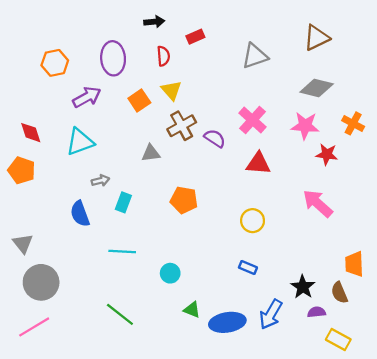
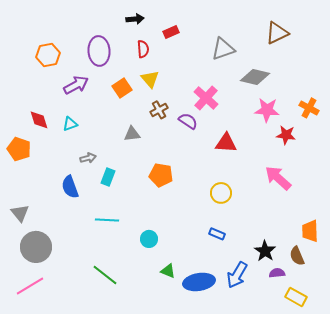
gray diamond: (317, 88) -> (255, 77), moved
pink cross: (253, 120) -> (206, 98), moved
brown cross: (182, 126) -> (159, 110), size x0.7
red diamond: (31, 133) -> (39, 120), moved
cyan triangle: (80, 142) -> (70, 124), size x0.6

